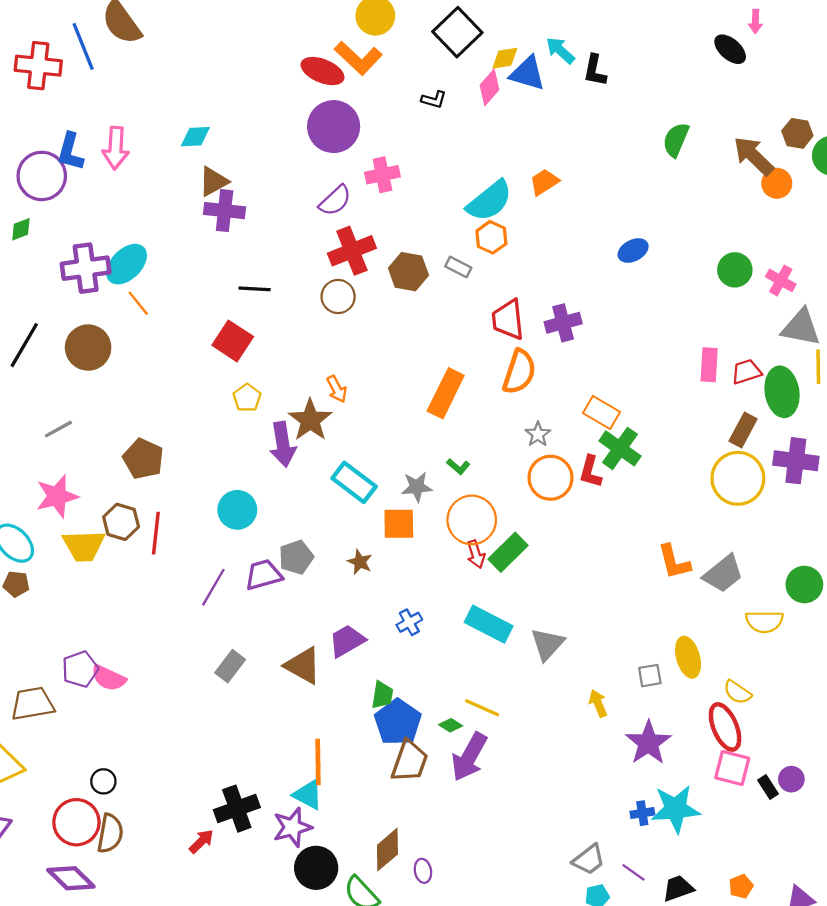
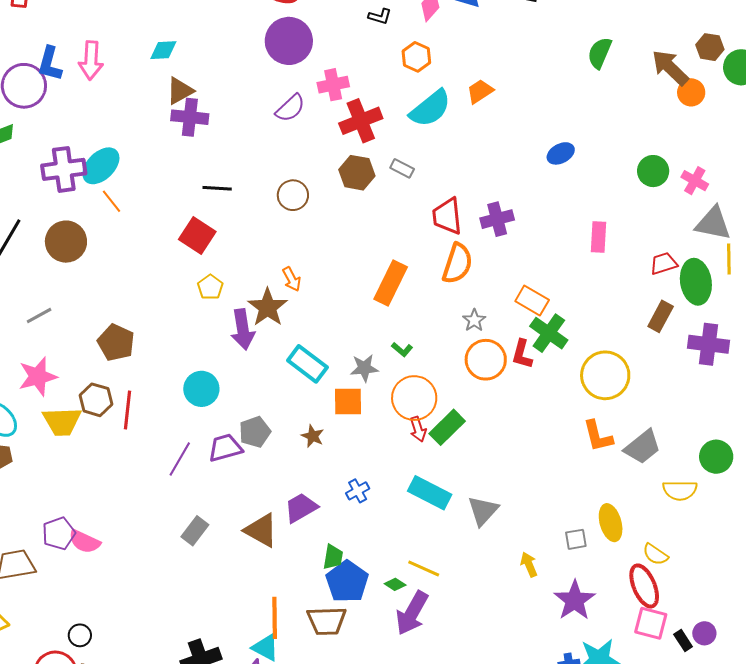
orange hexagon: (491, 237) -> (416, 57), moved
red cross: (352, 251) -> (361, 121), moved
pink rectangle: (709, 365) -> (599, 237), moved
yellow circle: (738, 478) -> (605, 375), moved
brown trapezoid: (410, 761) -> (327, 621), moved, turned 69

